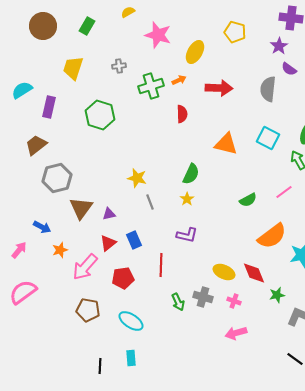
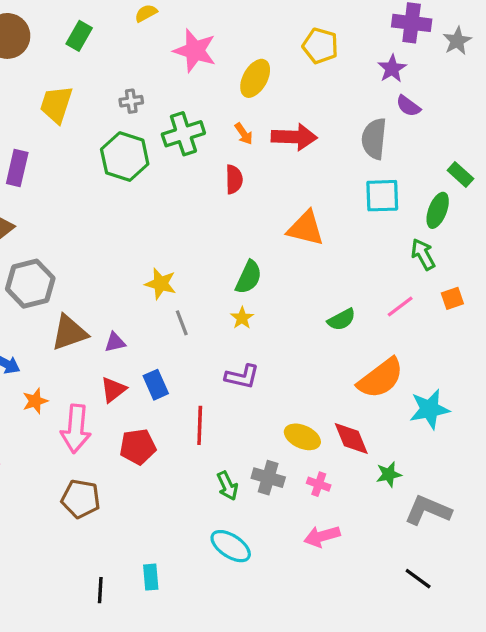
orange arrow: (179, 80) -> (244, 134), moved, turned 80
green hexagon: (100, 115) -> (125, 157), moved
cyan square: (268, 138) -> (382, 196), moved, turned -30
brown triangle: (81, 208) -> (69, 333), turned 35
pink arrow: (85, 267) -> (76, 429), turned -36
cyan ellipse: (131, 321) -> (231, 546), moved

